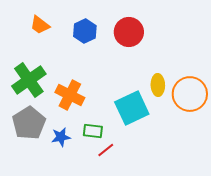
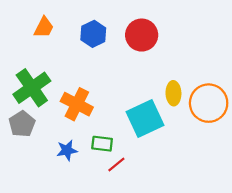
orange trapezoid: (40, 25) -> (44, 27), turned -100
gray pentagon: (29, 123) -> (22, 124), moved, size x0.7

